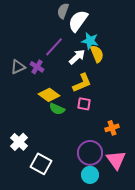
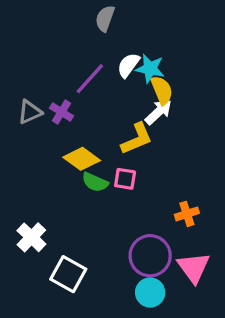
white semicircle: (78, 21) -> (128, 65), moved, size x0.7
white arrow: (77, 57) -> (158, 112), moved
pink square: (84, 104) -> (125, 179), moved

